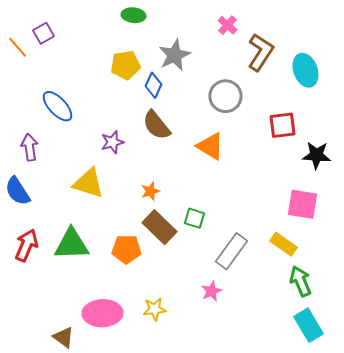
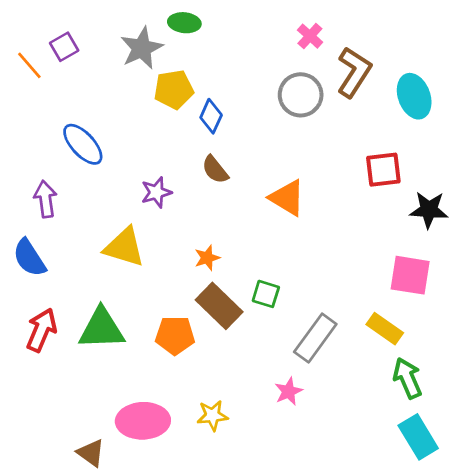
gray star: (174, 55) -> (142, 48), moved
gray circle: (225, 96) -> (301, 95), moved
brown semicircle: (156, 125) -> (215, 170), size x0.7

